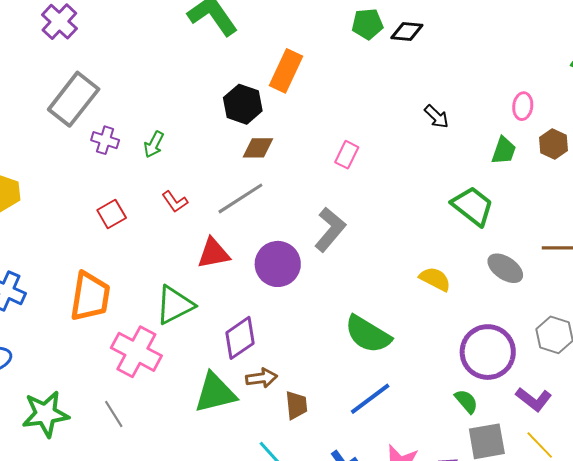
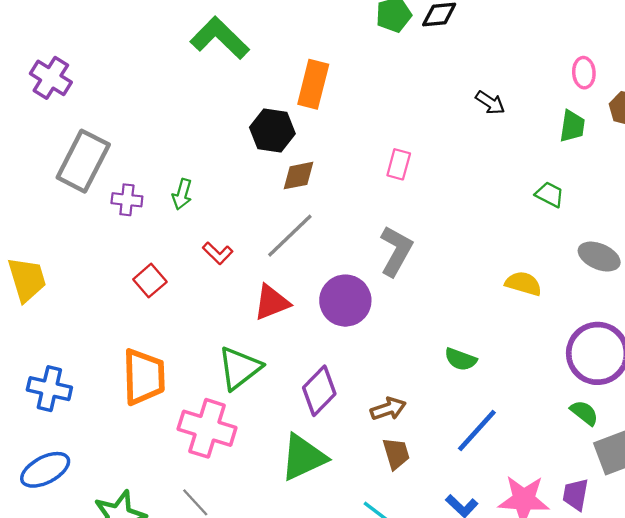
green trapezoid: (473, 206) -> (550, 194), size x0.6
green semicircle: (368, 334) -> (461, 359), size x0.6
brown arrow: (262, 378) -> (388, 409), moved

